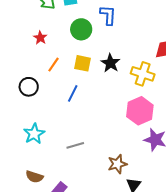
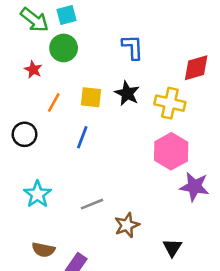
blue L-shape: (108, 15) -> (133, 47), moved
green circle: (81, 29) -> (64, 48), moved
brown star: (117, 164) -> (127, 225), moved

